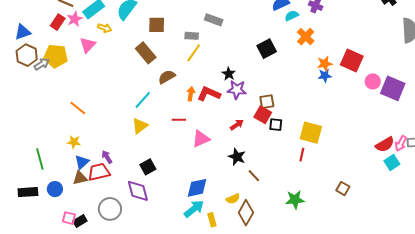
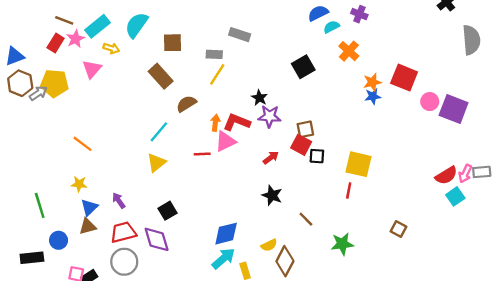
pink triangle: (201, 139) -> (225, 141), moved
red trapezoid: (99, 172) -> (123, 232), moved
brown line: (254, 176) -> (306, 219), moved
black rectangle: (28, 192) -> (32, 258), moved

